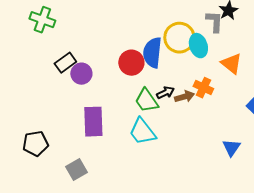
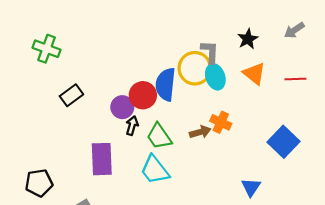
gray L-shape: (214, 22) -> (210, 52), moved
orange triangle: (231, 64) -> (254, 74), moved
purple circle: (81, 74) -> (122, 107), moved
black arrow: (165, 93) -> (132, 126), moved, turned -48

